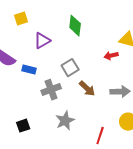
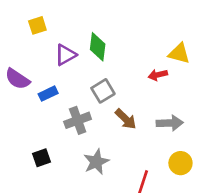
green diamond: (75, 26) -> (98, 47), moved
blue rectangle: (29, 70) -> (48, 94), turned -40
black square: (23, 126) -> (41, 158), moved

